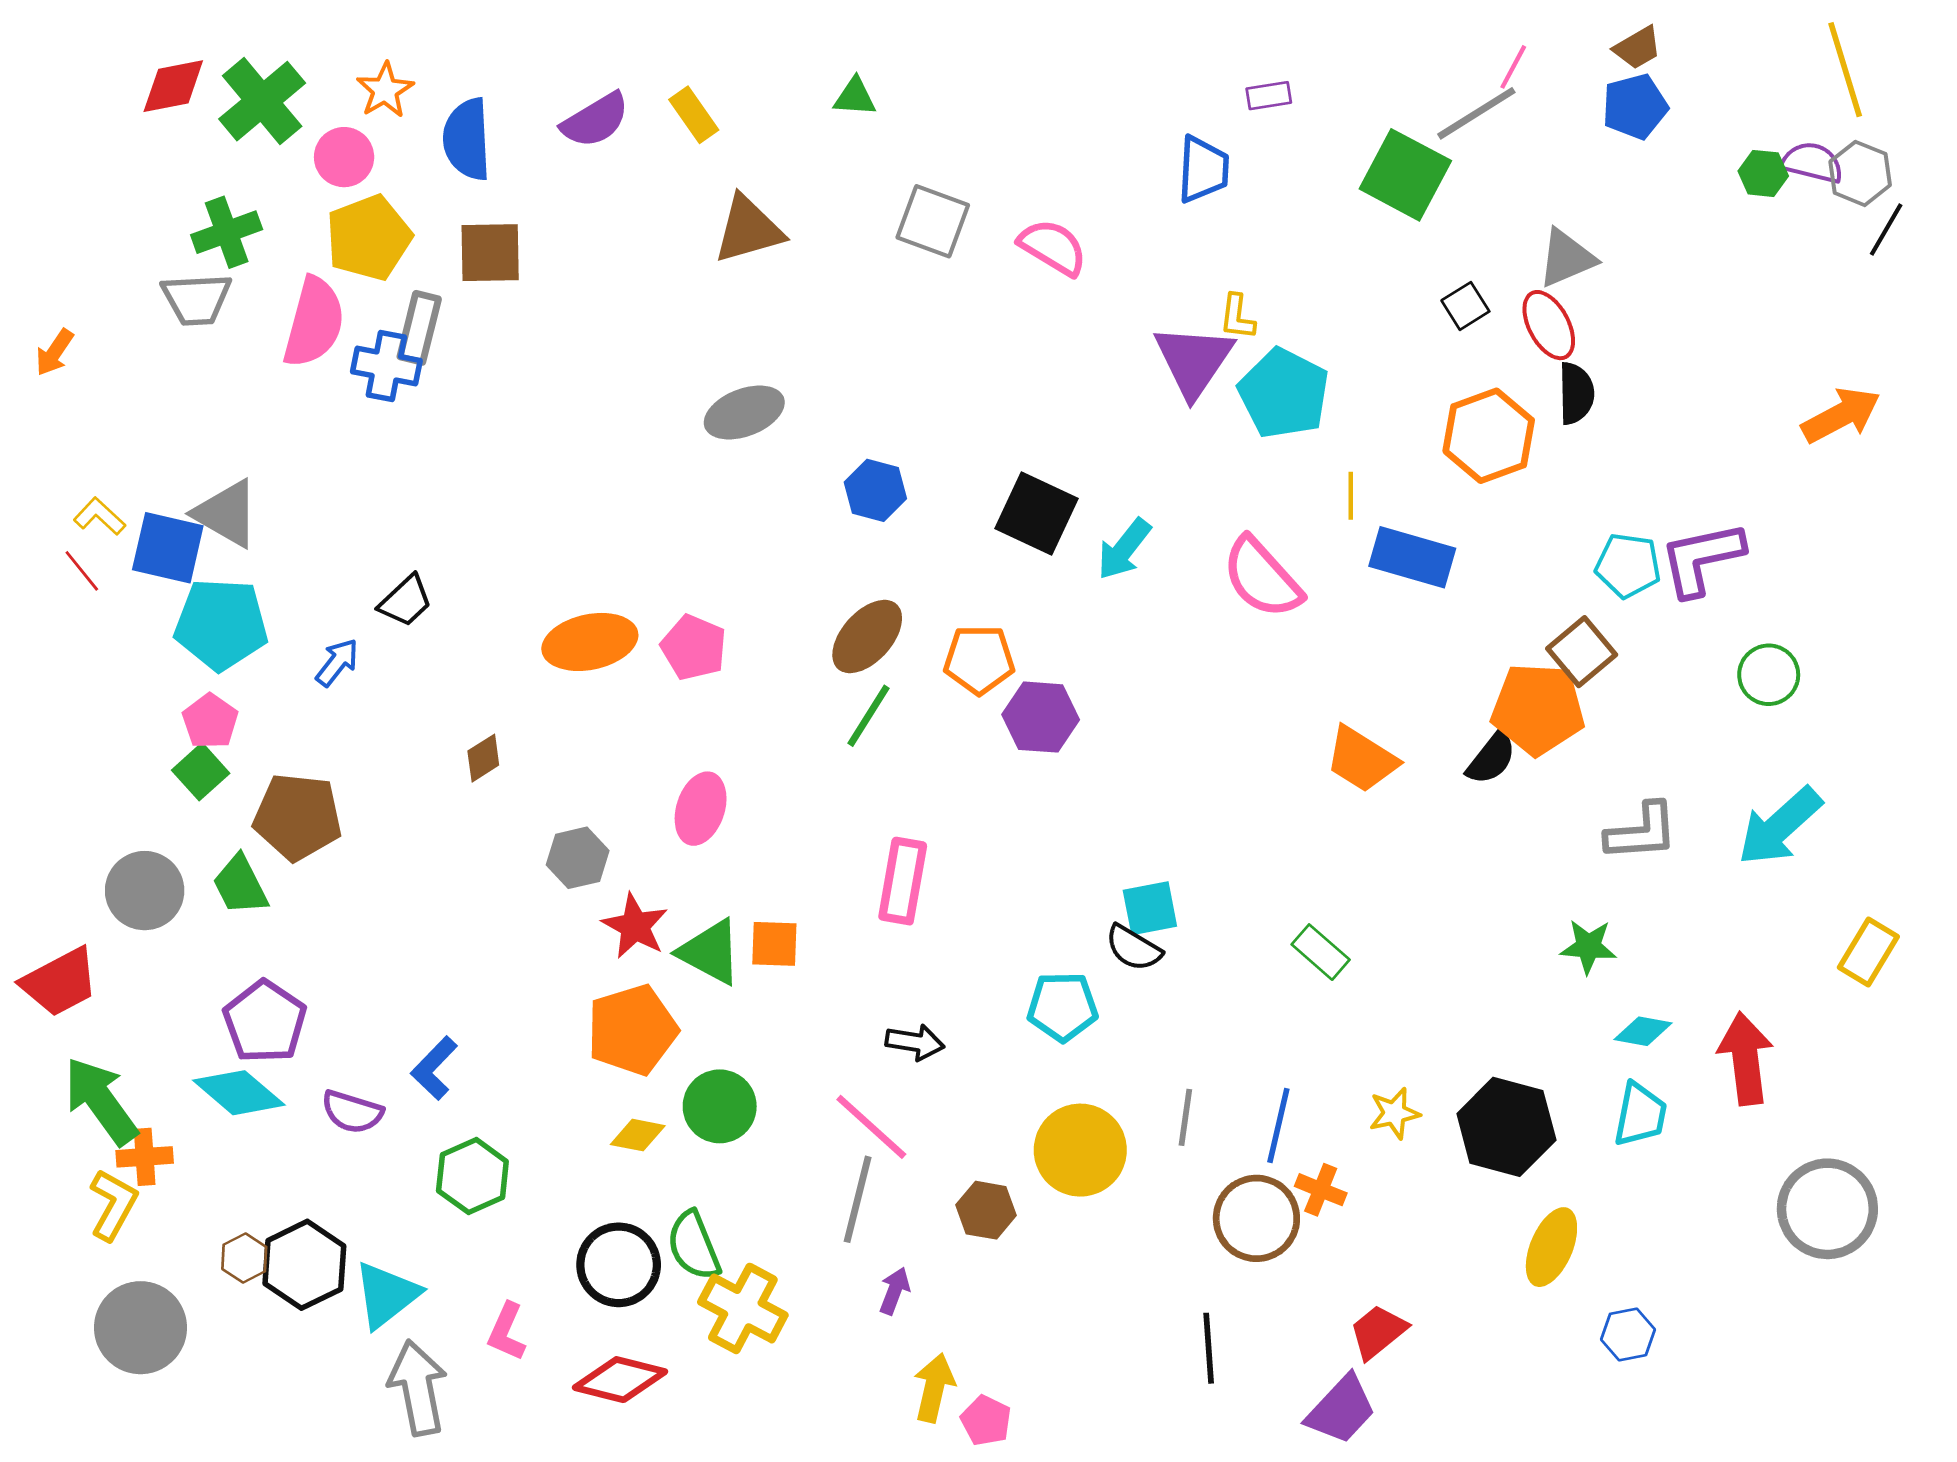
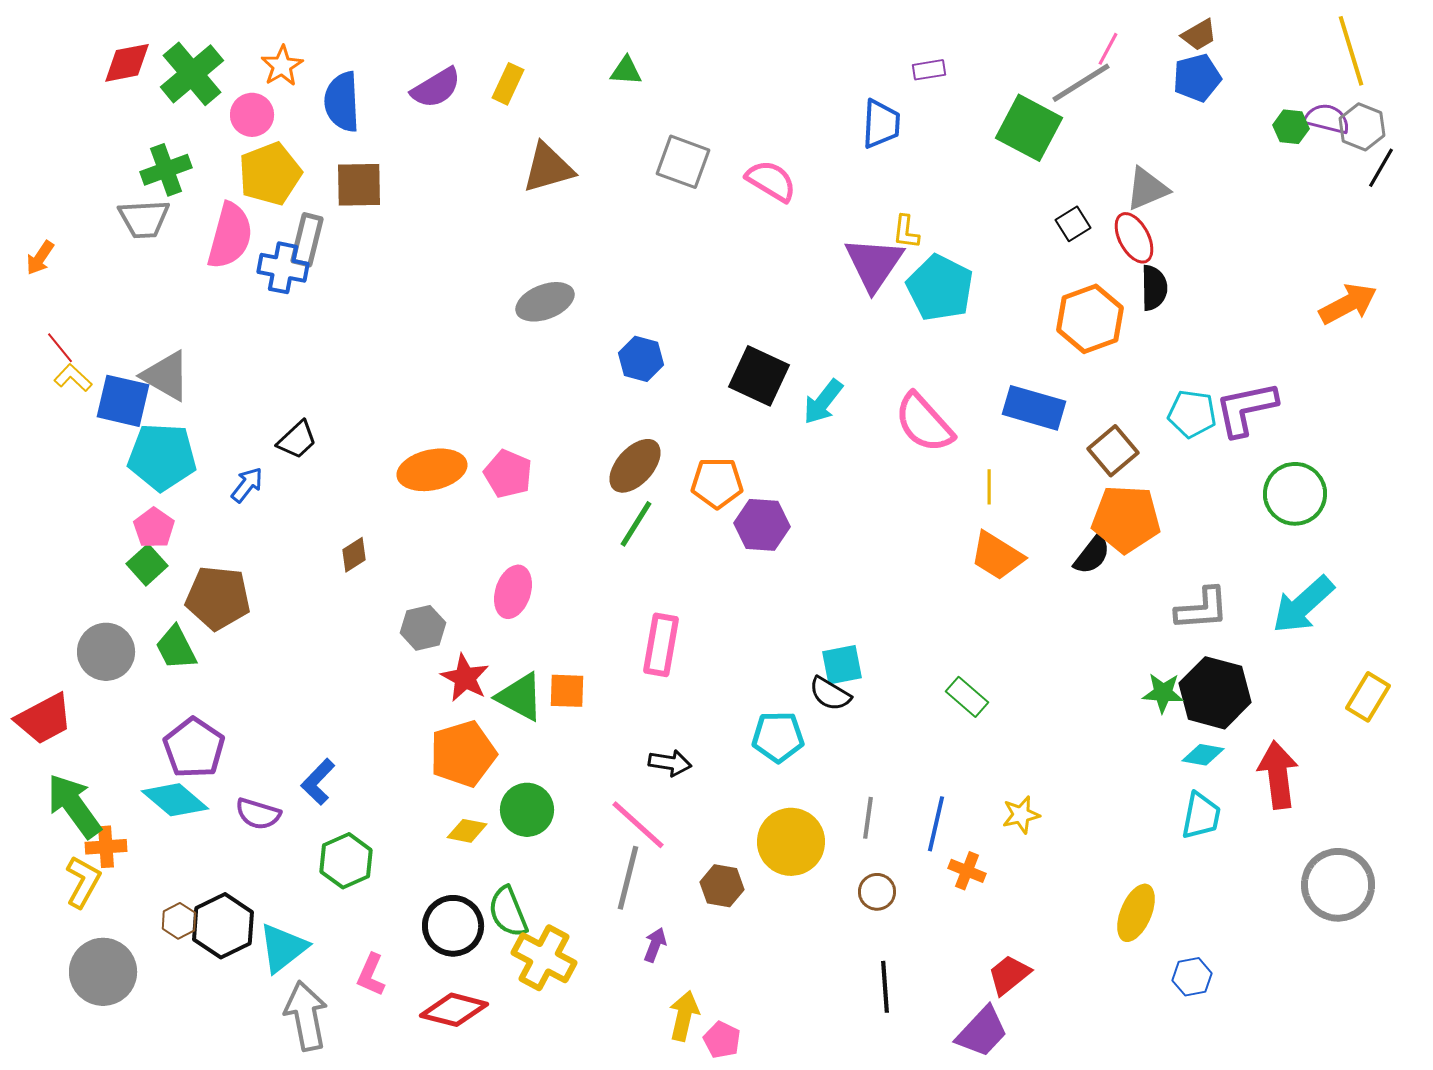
yellow rectangle: (694, 115) -> (508, 84), turned 60
yellow line: (1351, 496) -> (989, 487), moved
red line: (82, 571) -> (60, 348), moved
brown square: (1582, 652) -> (1113, 451), moved
green circle: (1769, 675) -> (1295, 494), size x1.4
black hexagon: (1506, 1127) -> (1215, 693), moved
brown circle: (1256, 1218) -> (877, 892), moved, size x0.6

